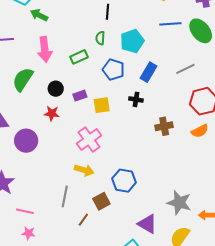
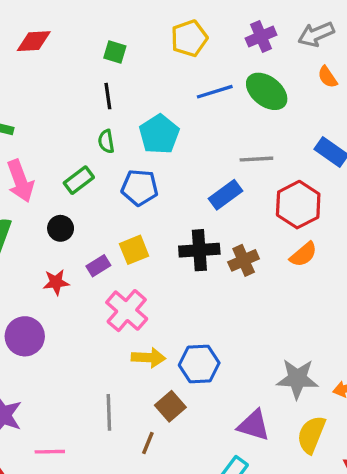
gray line: (185, 69) -> (256, 159), turned 36
blue rectangle: (148, 72) -> (226, 195), moved, turned 36
black circle: (56, 89) -> (61, 228), moved
purple rectangle: (80, 96) -> (98, 266), moved
black cross: (136, 99) -> (199, 250), moved, size x1.6
yellow arrow: (84, 170) -> (148, 358), moved

